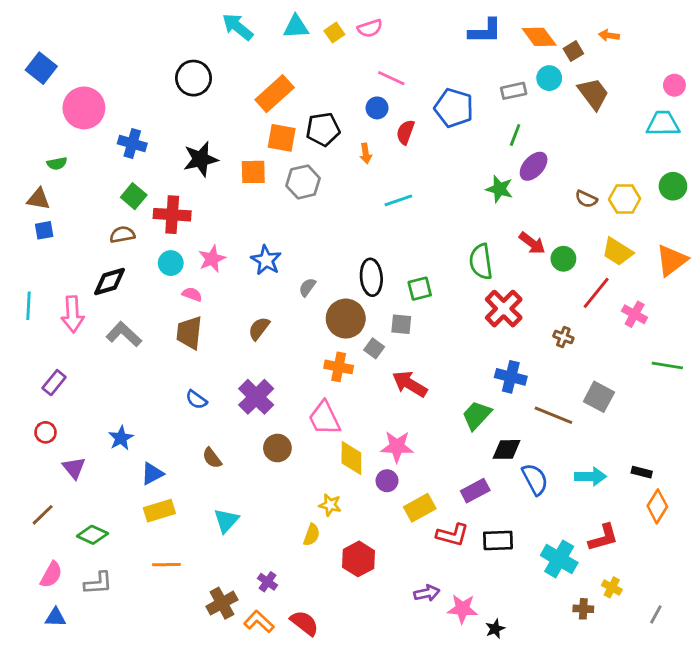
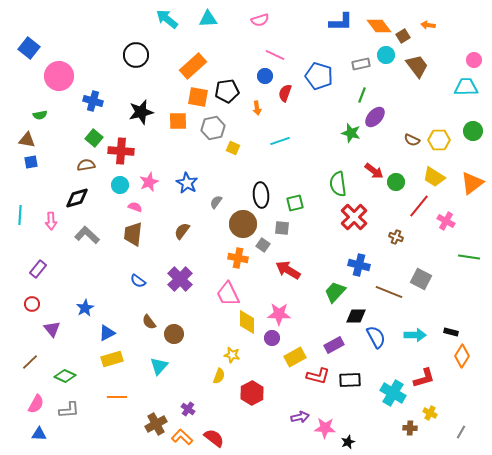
yellow square: (334, 33) -> (233, 148), moved, turned -32
pink arrow: (73, 314) -> (51, 221), size x0.7
brown circle: (277, 448) -> (174, 334), moved

